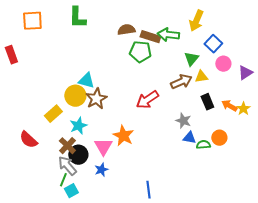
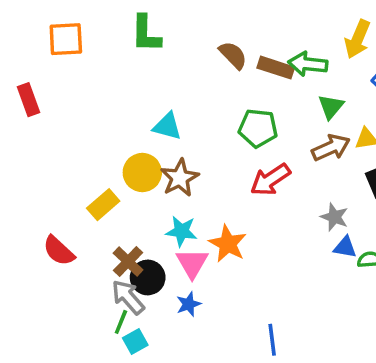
brown semicircle: (126, 30) -> (233, 55), turned 54
green pentagon: (140, 52) -> (258, 128), moved
green triangle: (191, 59) -> (331, 107), moved
cyan triangle: (86, 81) -> (167, 126), moved
cyan star: (78, 126) -> (181, 231), moved, turned 30

